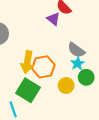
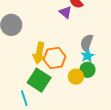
gray semicircle: (76, 50) -> (87, 43), turned 72
green circle: (86, 77) -> (87, 70), moved

